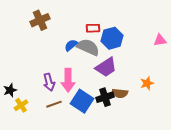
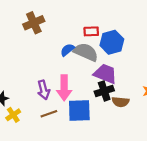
purple trapezoid: (106, 67) -> (105, 74), turned -125
black cross: (105, 97) -> (104, 91), moved
blue square: (82, 101) -> (79, 111), turned -35

